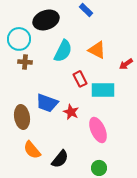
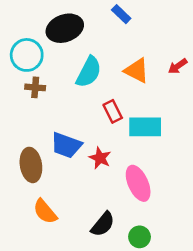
red arrow: (126, 64) -> (178, 66), moved
black semicircle: (60, 159) -> (103, 224), moved

